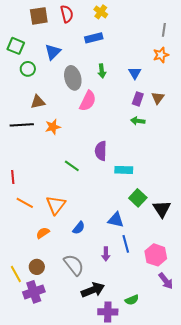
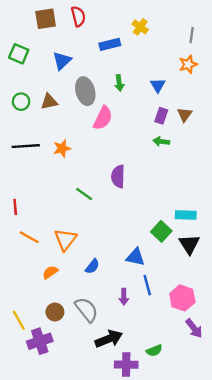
yellow cross: (101, 12) -> (140, 27), moved
green circle: (28, 69) -> (21, 102), moved
brown triangle: (38, 102) -> (49, 102), moved
cyan rectangle: (124, 170) -> (186, 215), moved
brown circle: (37, 267) -> (55, 312), moved

